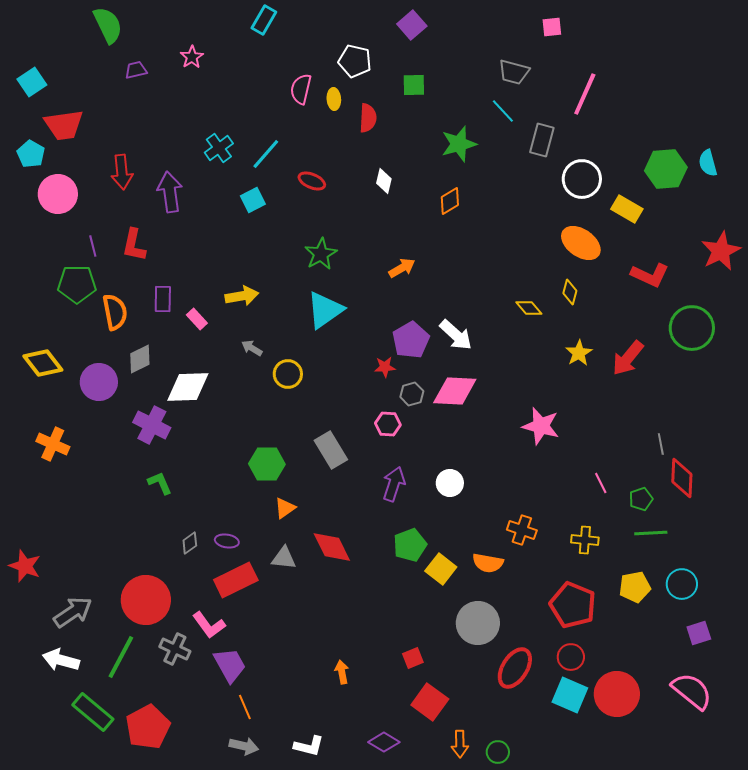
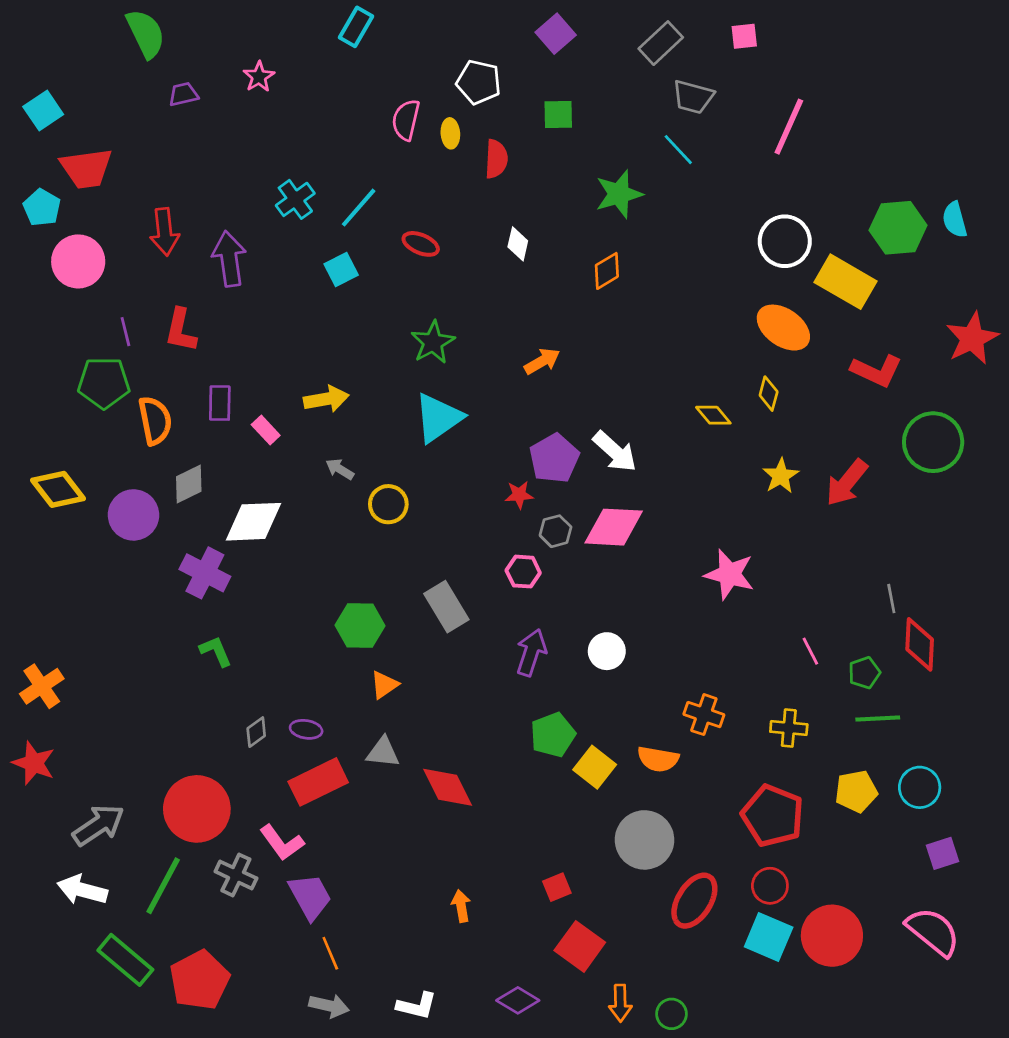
gray rectangle: (542, 140) -> (661, 43), moved, turned 32
yellow rectangle: (627, 209) -> (845, 282), size x1.4
orange cross: (53, 444) -> (42, 686), moved, turned 32
red diamond: (332, 547) -> (448, 787), moved

